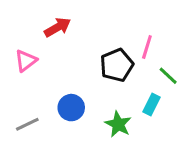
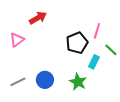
cyan rectangle: (152, 105) -> (94, 62), moved
blue circle: (71, 108) -> (45, 80), moved

